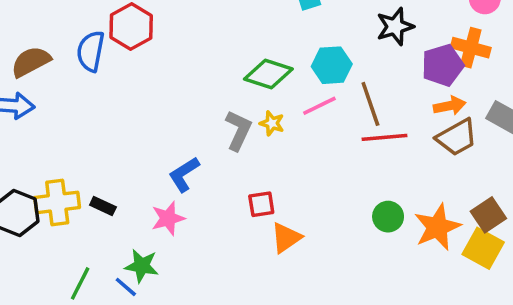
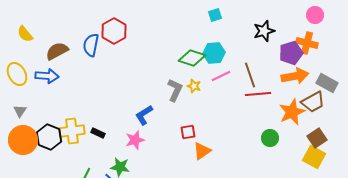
cyan hexagon: (332, 65) -> (214, 53), moved
orange arrow: (450, 106) -> (295, 76), size x1.5
brown trapezoid: (457, 137) -> (313, 102), moved
green circle: (388, 217) -> (270, 138), moved
orange star: (437, 227) -> (292, 112), moved

